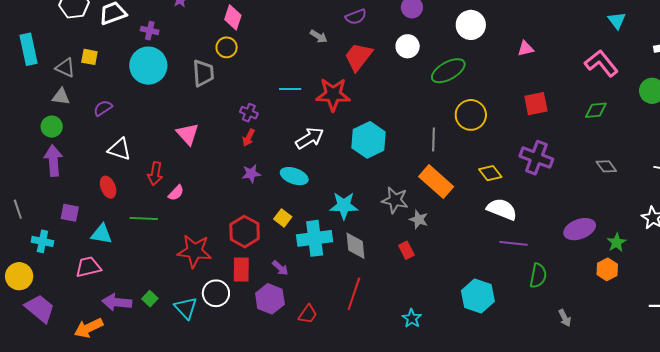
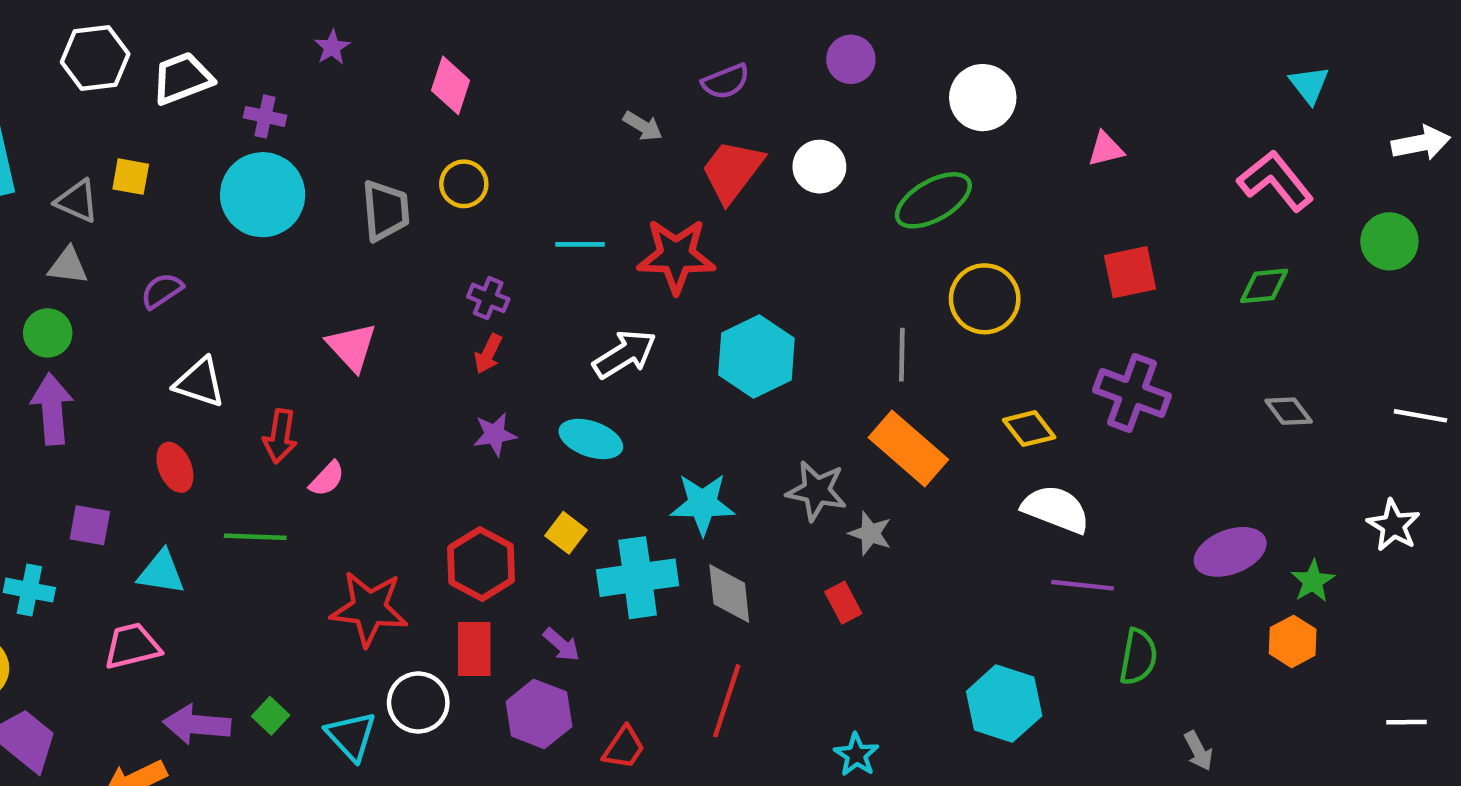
white circle: (408, 46) -> (819, 167), moved
yellow circle: (227, 47) -> (464, 184), moved

